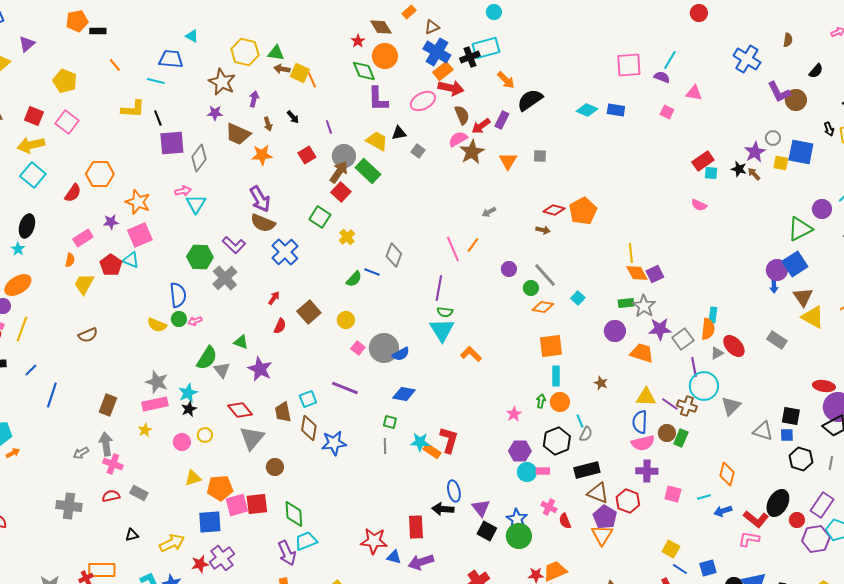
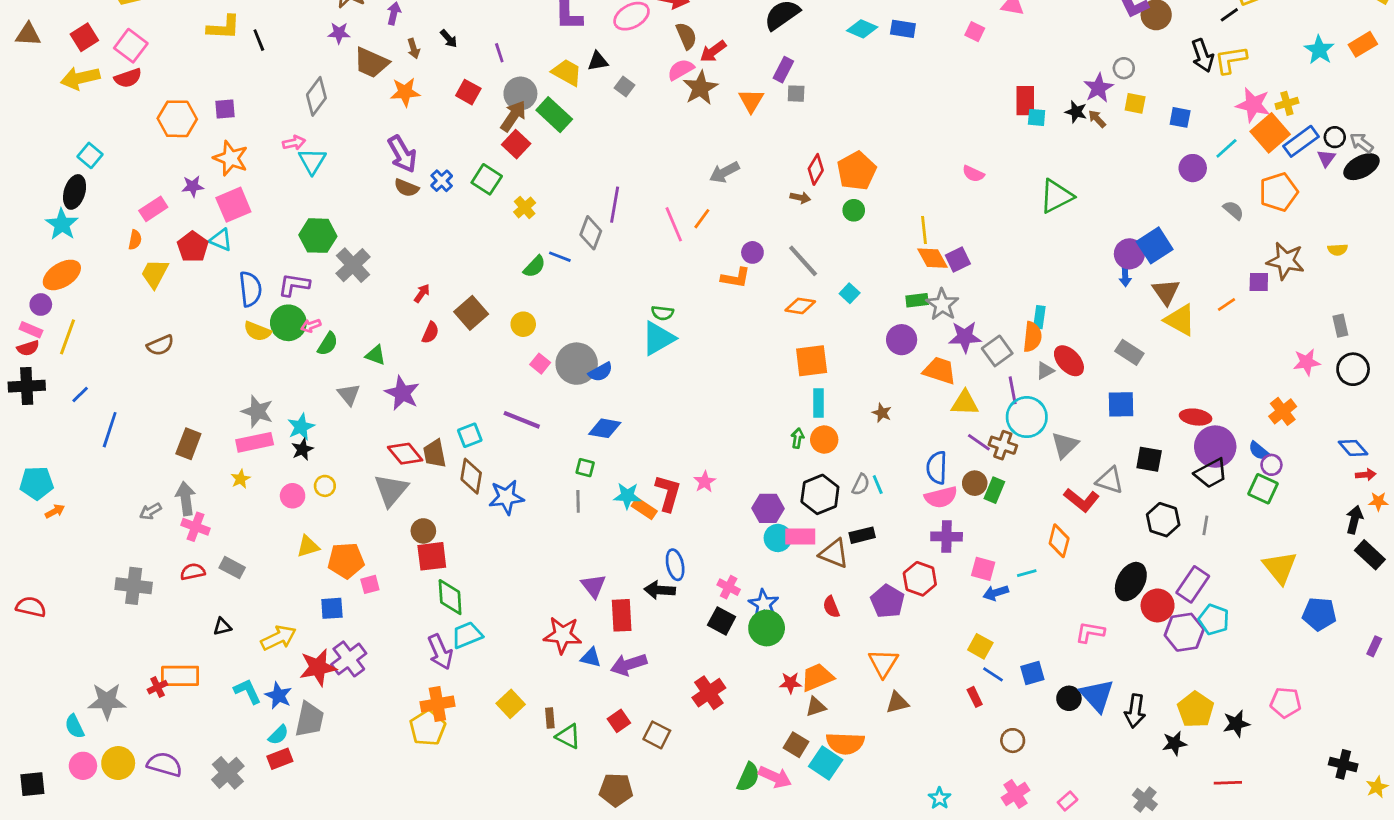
red square: (34, 116) -> (84, 37), turned 36
purple rectangle: (502, 120) -> (783, 70), moved
black arrow: (829, 129) -> (1203, 56), size x1.6
purple square: (172, 143) -> (225, 109), moved, size x0.6
blue square: (801, 152) -> (1180, 117), moved, size x0.6
red square: (307, 155) -> (468, 92), turned -30
red rectangle: (703, 161) -> (1025, 101), turned -55
cyan square: (33, 175) -> (90, 155), moved, size x0.7
red semicircle: (73, 193) -> (128, 78), moved, turned 36
pink semicircle: (699, 205) -> (973, 174), moved
red diamond: (554, 210) -> (816, 169), turned -75
gray arrow: (489, 212) -> (724, 172), size x1.5
brown semicircle: (263, 223) -> (406, 188), size x0.7
green triangle: (800, 229) -> (1056, 196), moved
purple L-shape: (234, 245) -> (294, 285), moved, turned 145
cyan star: (18, 249) -> (62, 224), size x1.6
blue cross: (285, 252) -> (442, 181), moved, size x0.6
purple line: (439, 288) -> (615, 205), moved
green circle: (531, 288) -> (854, 210), moved
blue semicircle: (178, 295) -> (250, 289), moved
green circle: (179, 319) -> (288, 323), size x1.6
cyan triangle: (442, 330) -> (658, 338), turned 32
orange L-shape: (471, 354) -> (736, 278), moved, turned 145
green semicircle: (207, 358) -> (328, 344), moved, size x0.7
yellow triangle: (646, 397) -> (965, 403), moved
red diamond: (240, 410) -> (405, 454), moved
pink star: (514, 414) -> (705, 482), moved
cyan line: (580, 421) -> (878, 485), moved
blue square: (787, 435) -> (1121, 404), moved, size x1.5
black rectangle: (587, 470) -> (862, 535), size x0.7
pink rectangle: (543, 471) -> (800, 537), size x1.5
brown triangle: (598, 493) -> (834, 553), moved
red square: (257, 504) -> (432, 556), moved
pink square: (237, 505) -> (370, 584), size x0.6
pink cross: (549, 507) -> (729, 587), moved
purple triangle: (481, 508) -> (594, 586), moved
blue arrow: (723, 511) -> (996, 593), moved
red L-shape: (756, 519) -> (1082, 500), moved
red circle: (797, 520) -> (1158, 605), size x1.5
blue square: (210, 522) -> (332, 608), size x0.7
orange triangle: (602, 535) -> (883, 663), moved
red star: (200, 564) -> (318, 667), size x1.5

